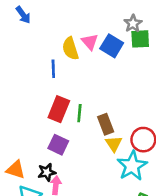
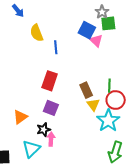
pink triangle: (90, 42) -> (96, 41), moved
yellow semicircle: (70, 49) -> (37, 33), moved
blue line: (53, 69) -> (56, 47), moved
green line: (79, 113) -> (109, 86), moved
orange triangle: (16, 170) -> (20, 117), moved, turned -49

